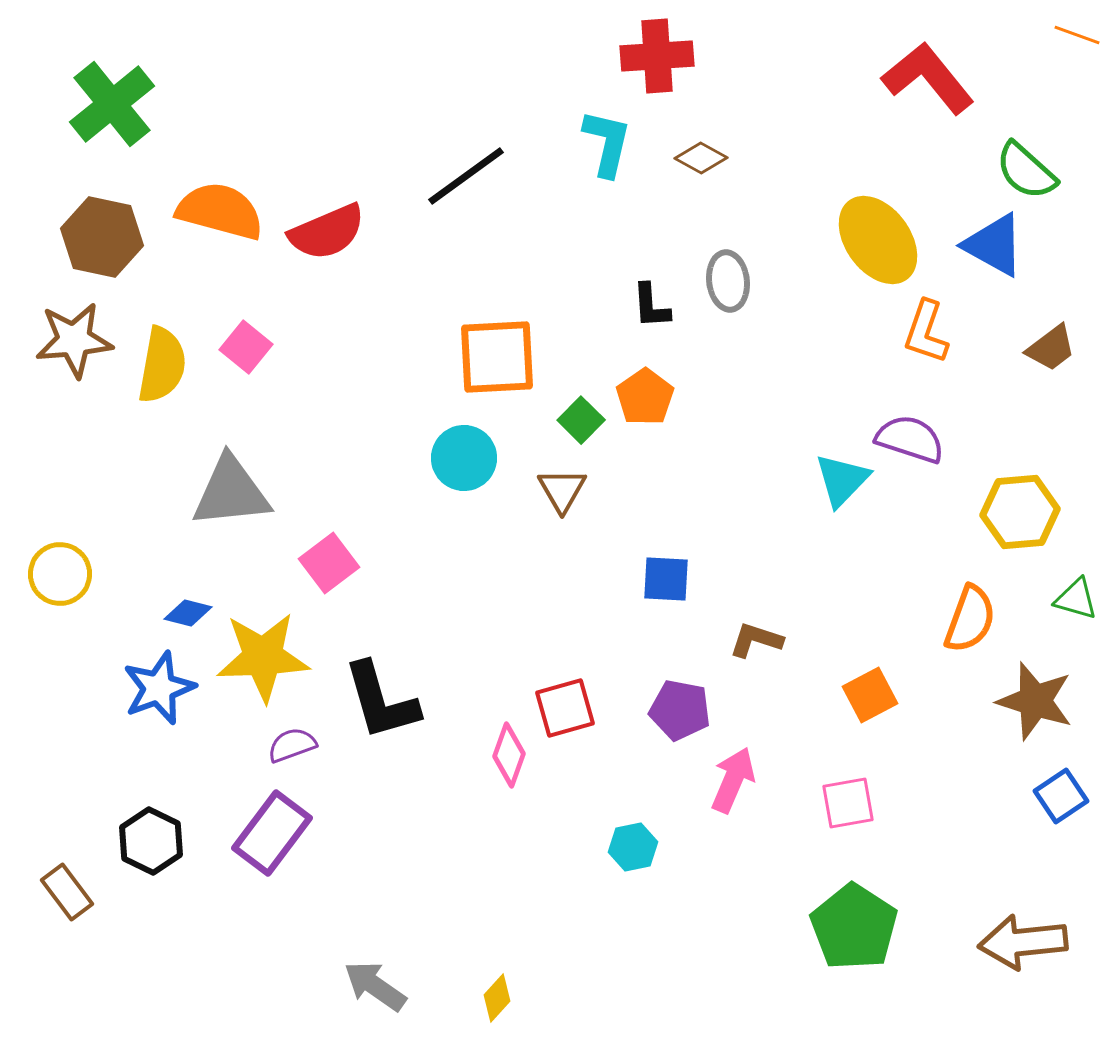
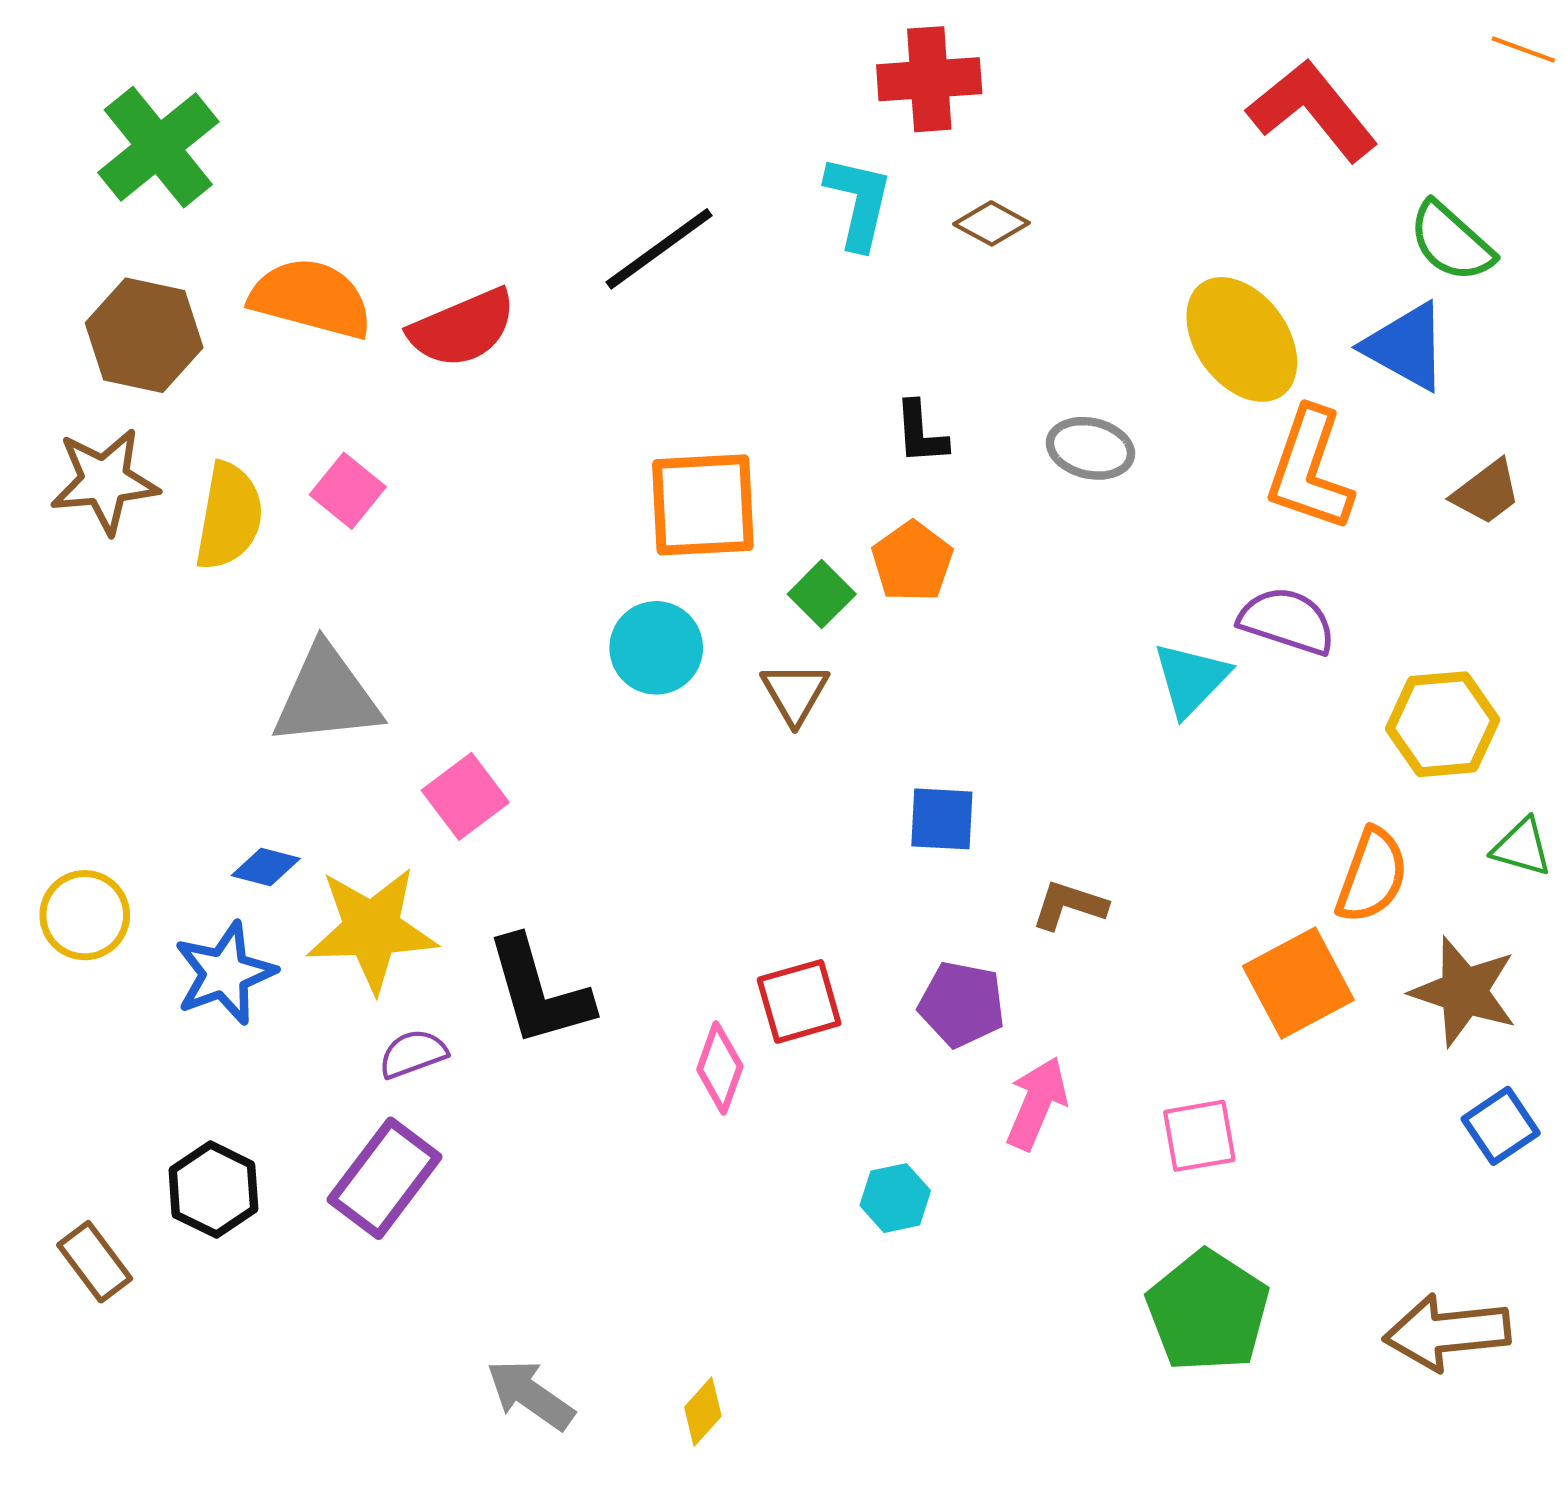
gray ellipse: (728, 281) -> (1090, 448), moved, turned -70
orange L-shape: (926, 332) -> (1310, 470), size x1.4
yellow circle: (60, 574) -> (85, 915), moved
orange square: (870, 695) -> (1298, 983), moved, size x1.4

